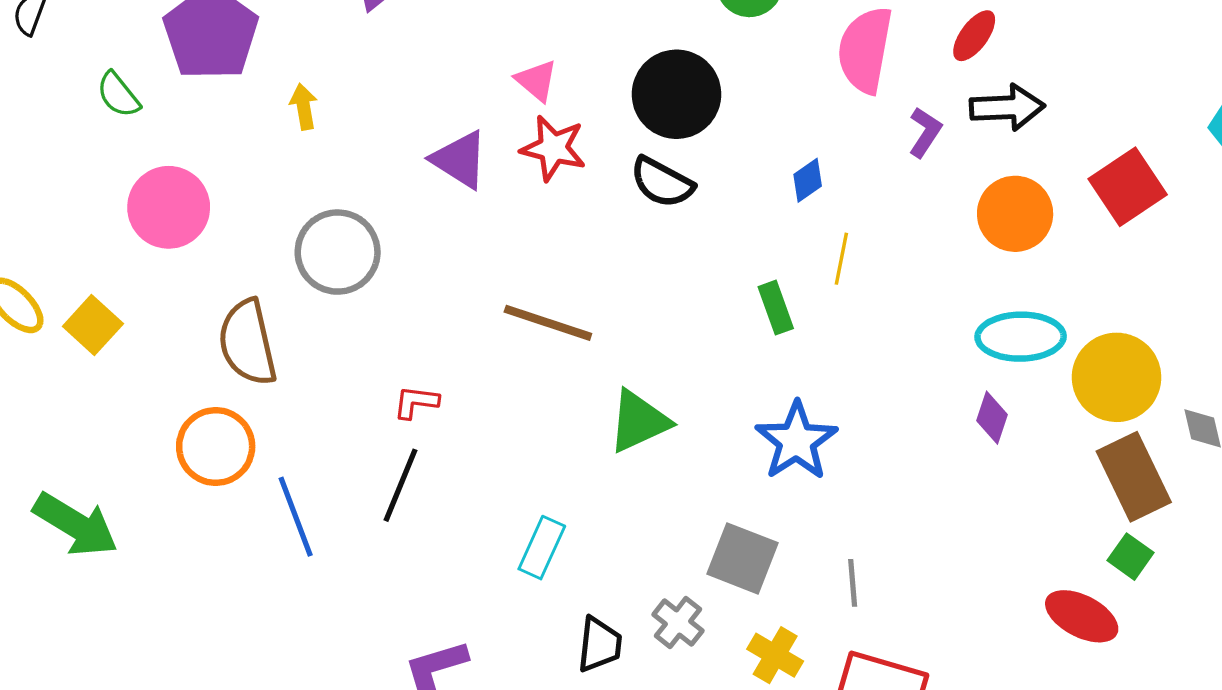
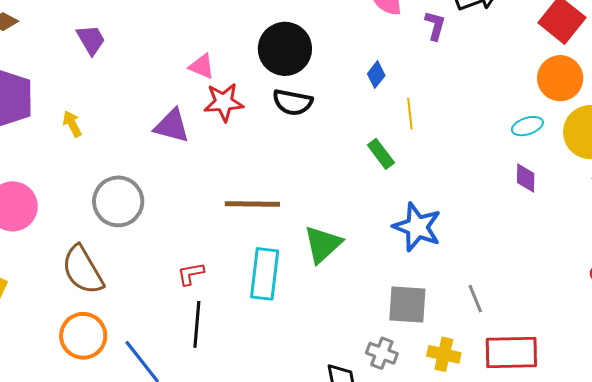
orange circle: (1015, 214) -> (560, 78), moved
cyan ellipse: (1021, 337) -> (527, 126), size x0.6
cyan rectangle: (542, 548) -> (265, 274), moved, size x1.4

